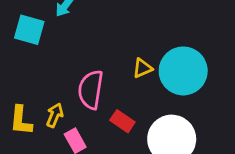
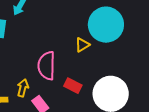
cyan circle: (183, 71) -> (106, 25), moved

